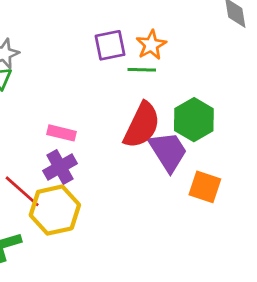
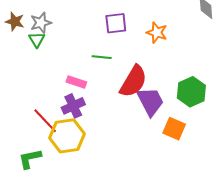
orange star: (151, 45) -> (157, 33), moved, turned -30
green line: (142, 70) -> (102, 57), moved
green hexagon: (194, 120) -> (191, 92), moved

